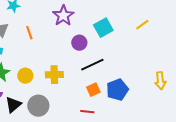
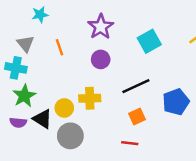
purple circle: (79, 43) -> (101, 59), moved
yellow circle: (25, 76) -> (64, 108), moved
blue pentagon: (117, 90) -> (176, 102), moved
black triangle: (13, 105) -> (42, 119), moved, turned -48

